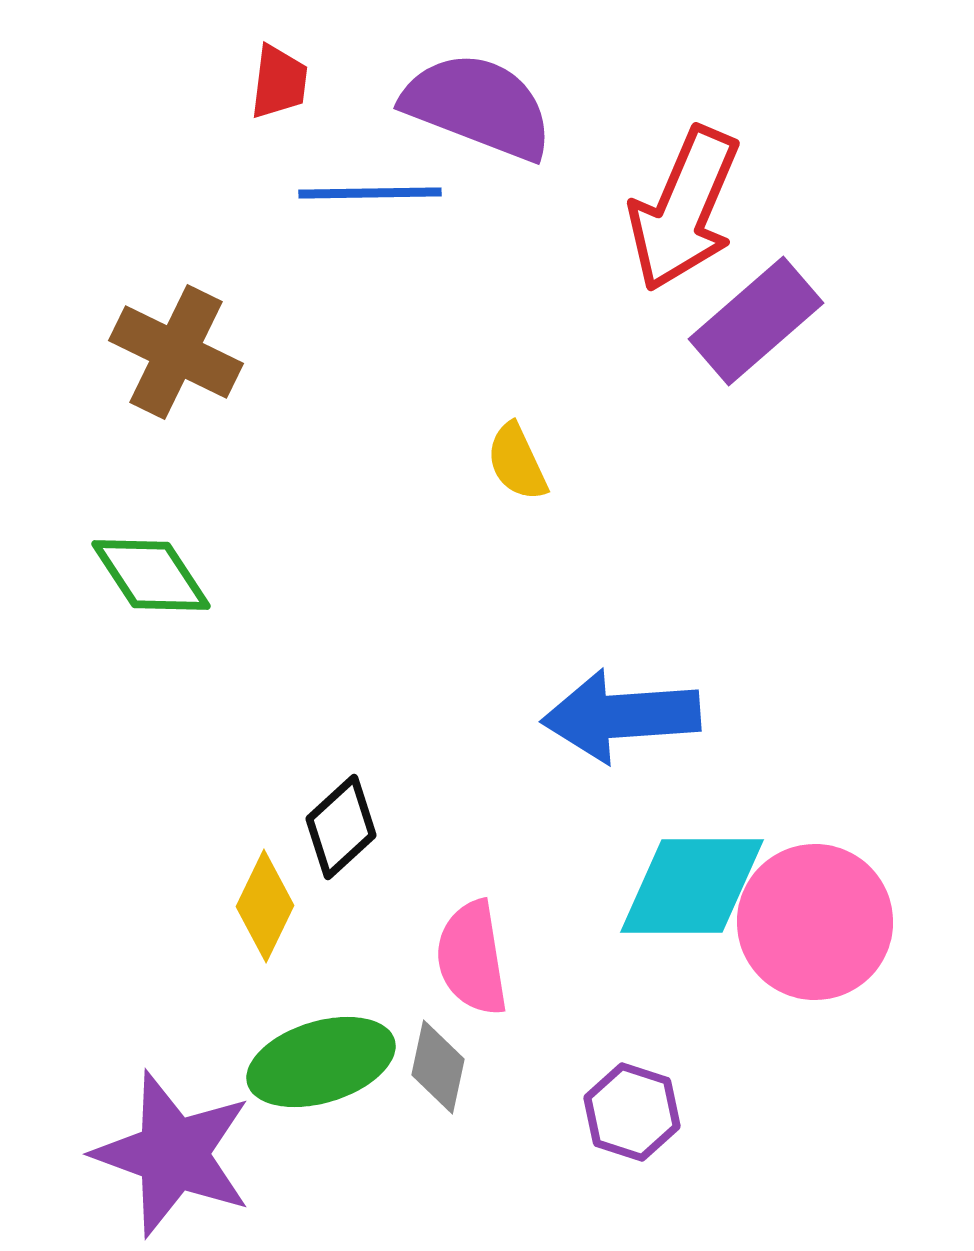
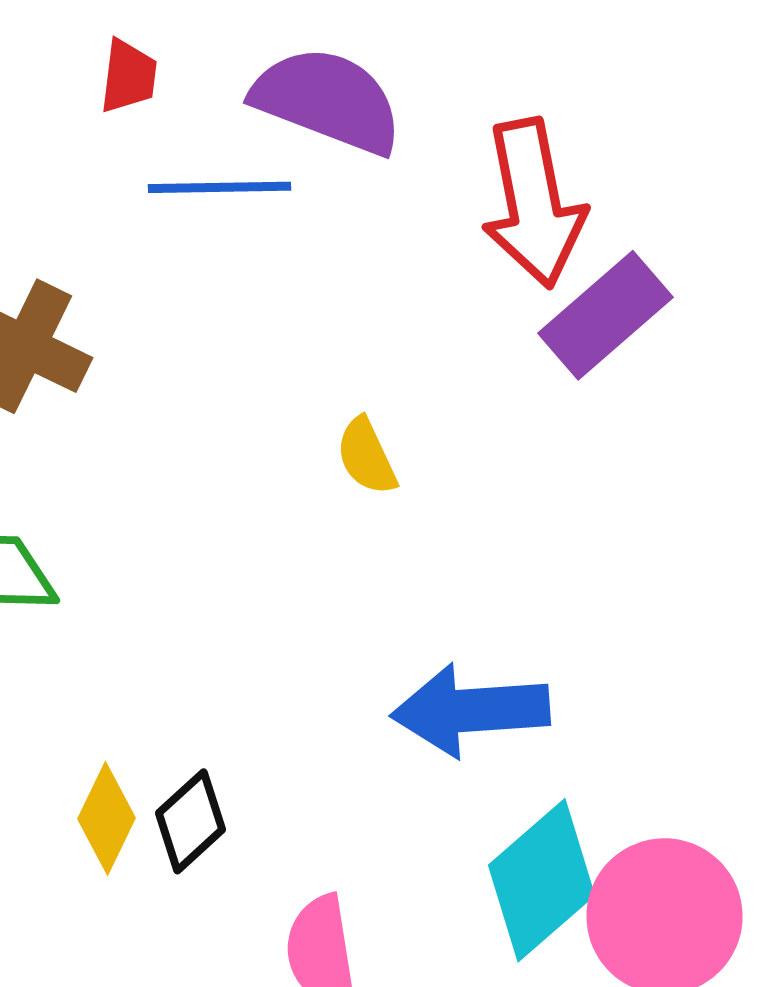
red arrow: (684, 209) -> (534, 203), turned -34
cyan diamond: (692, 886) -> (542, 880), turned -41
yellow diamond: (265, 906) -> (106, 818), moved

